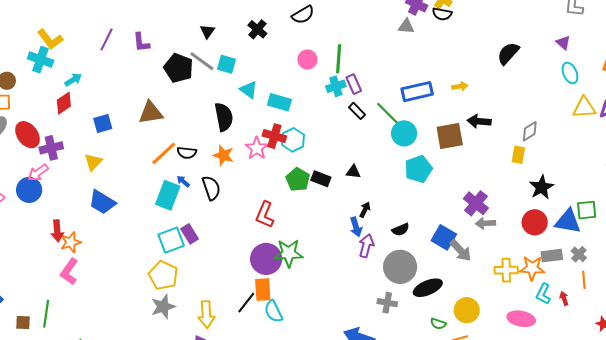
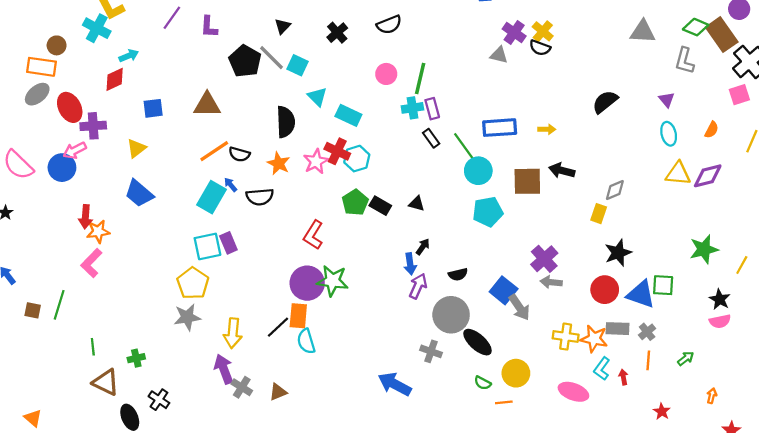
black semicircle: (211, 188) -> (260, 197), turned 95
black ellipse: (428, 288) -> (477, 342), turned 56

